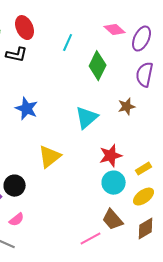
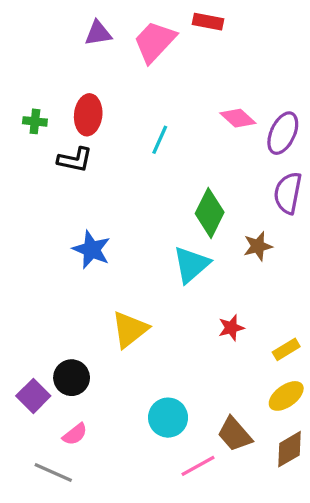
red ellipse: (25, 28) -> (88, 115), turned 30
green diamond: (98, 66) -> (210, 213), moved
red star: (111, 156) -> (231, 328), size x0.7
cyan circle: (114, 183) -> (168, 418), moved

